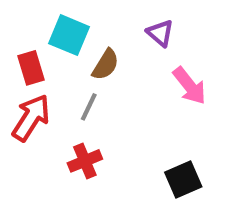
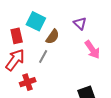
red cross: (85, 161) -> (28, 82), moved

